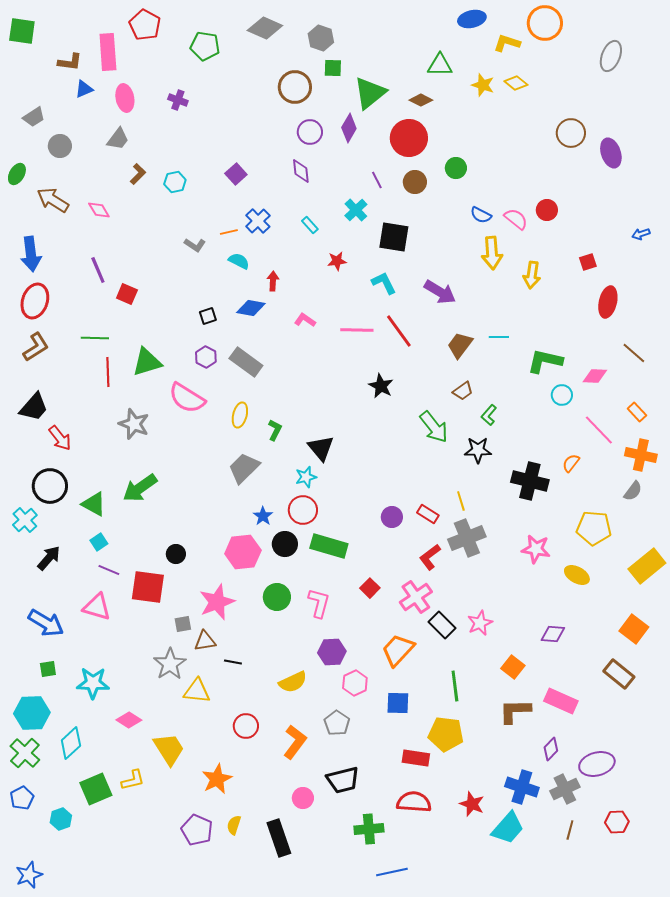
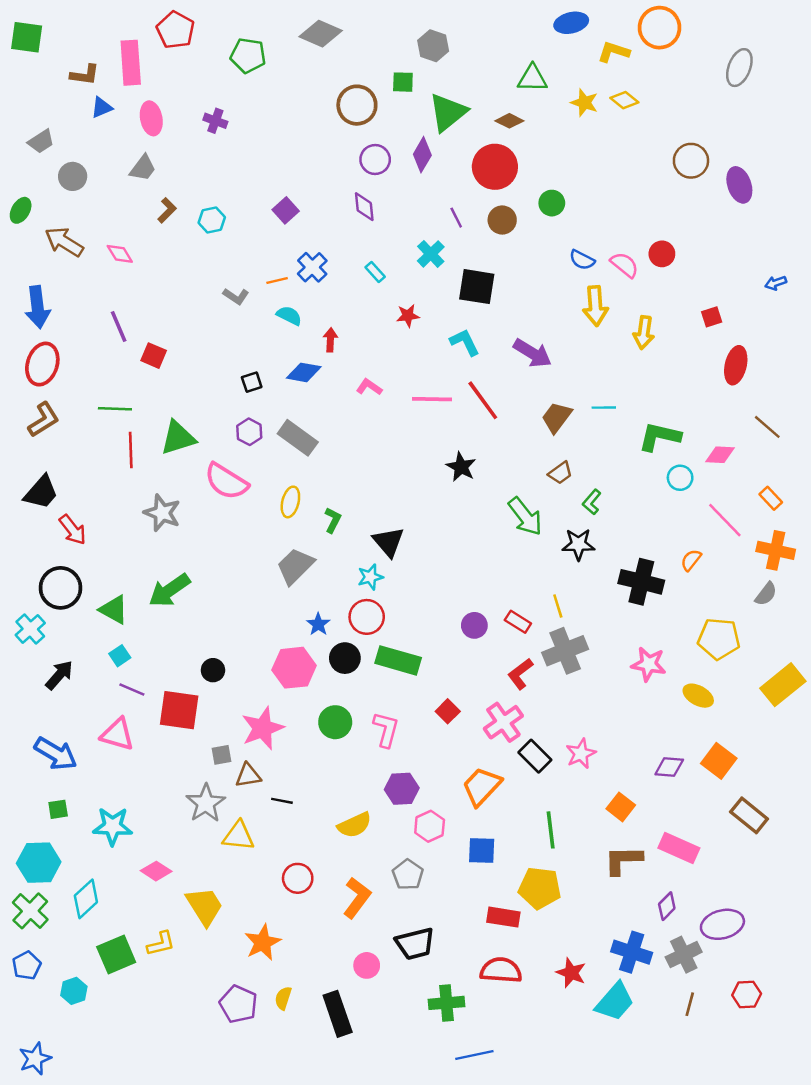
gray hexagon: (321, 38) -> (433, 46), moved
orange square: (634, 629) -> (719, 761), moved

